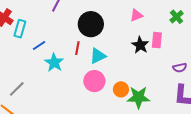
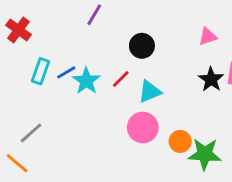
black circle: (91, 24) -> (142, 46), size x0.7
cyan rectangle: (20, 29) -> (40, 71), moved
red line: (77, 48) -> (121, 79), turned 32
cyan star: (54, 63) -> (86, 81), moved

